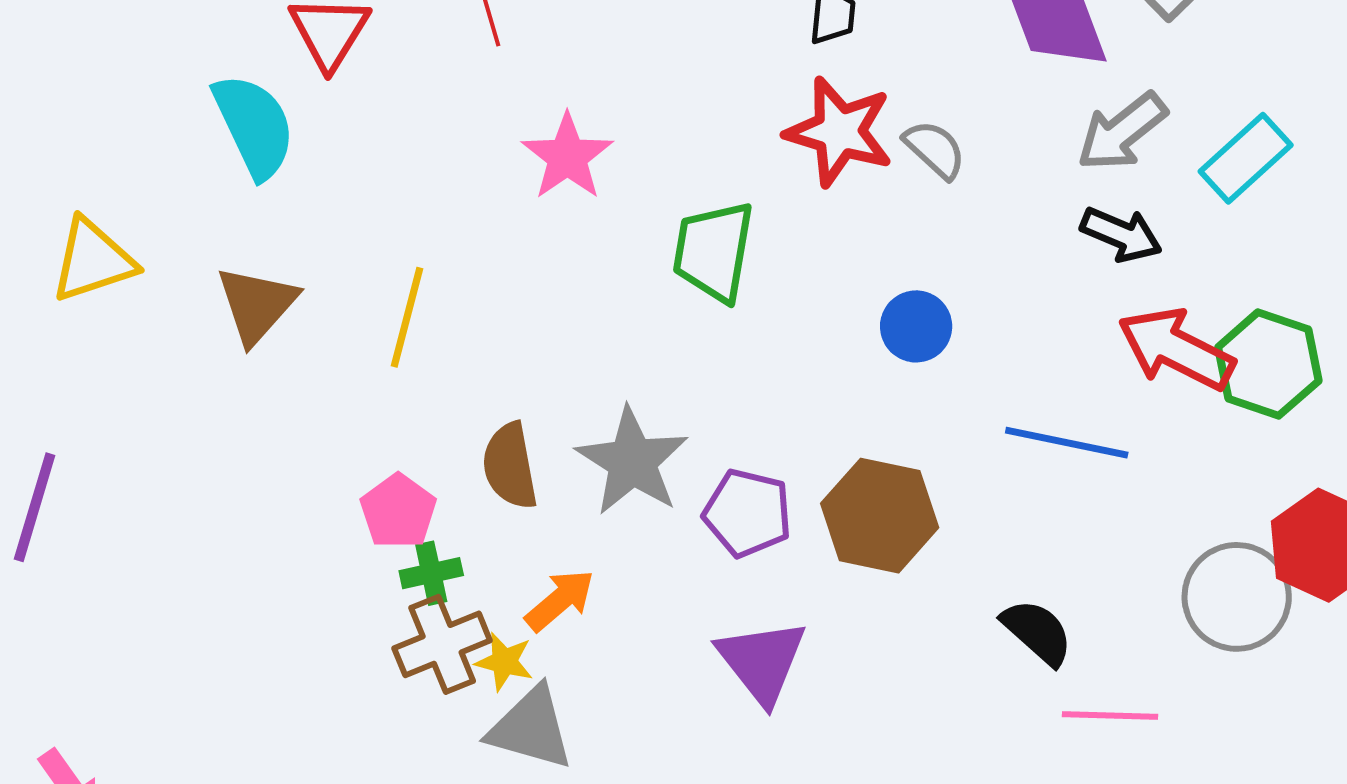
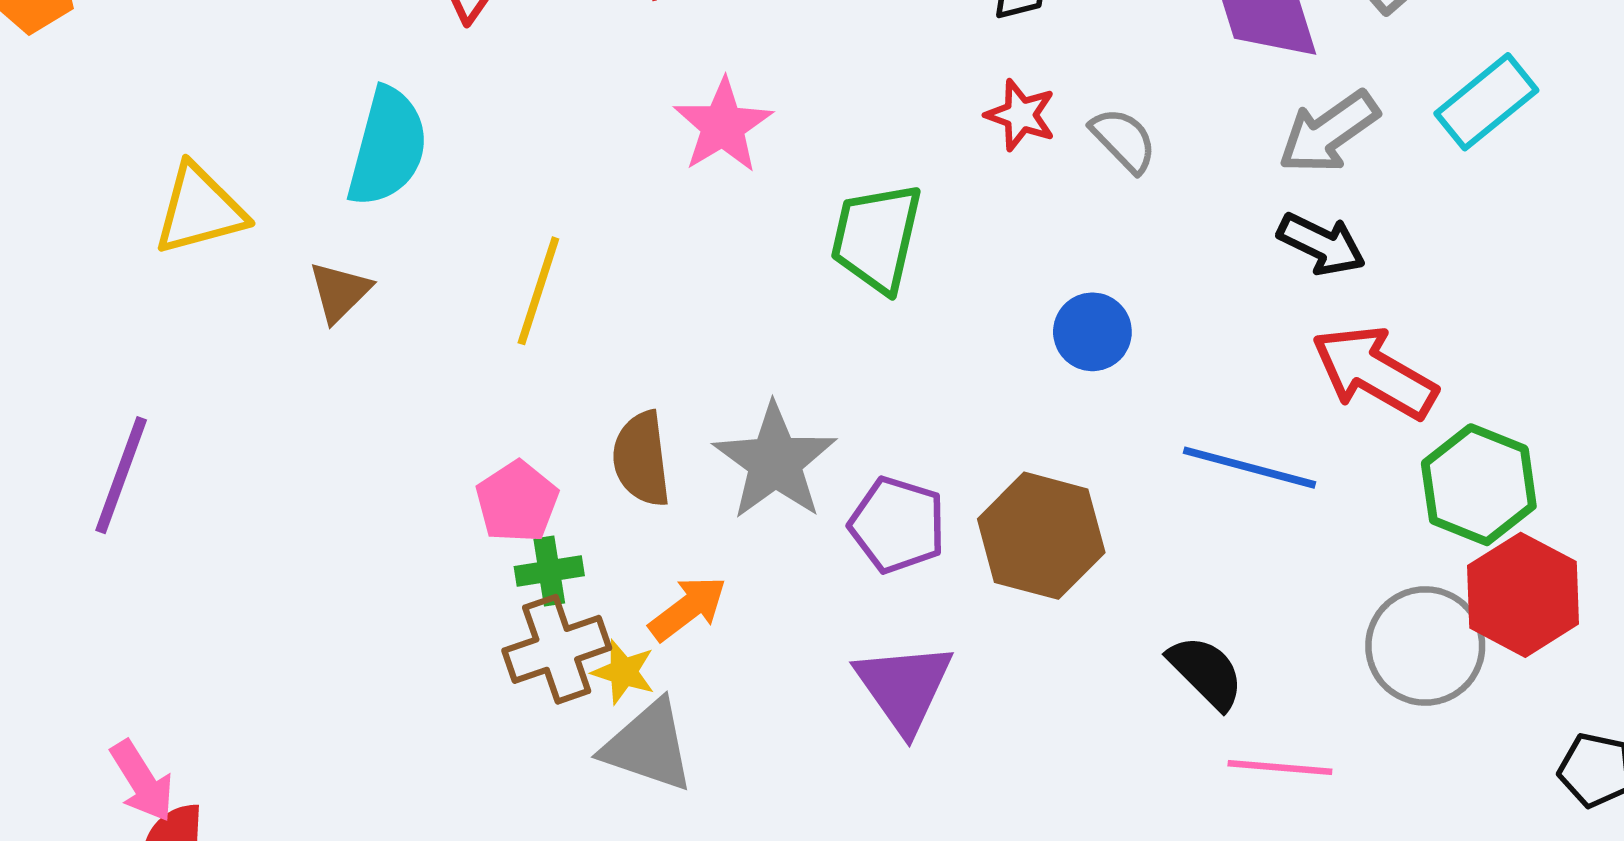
cyan semicircle: (254, 126) -> (387, 147), moved, turned 37
red star: (839, 132) -> (1021, 115), size x0.6
cyan rectangle: (1246, 158) -> (1486, 102), moved
brown triangle: (257, 305) -> (340, 292), moved, size x0.7
green hexagon: (1268, 364) -> (1479, 485), moved

